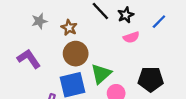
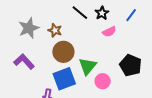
gray star: (39, 21) -> (29, 28), size x1.5
black pentagon: (151, 79) -> (131, 65), turned 30

